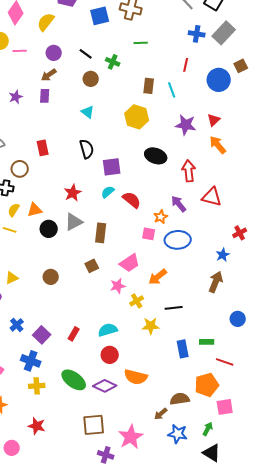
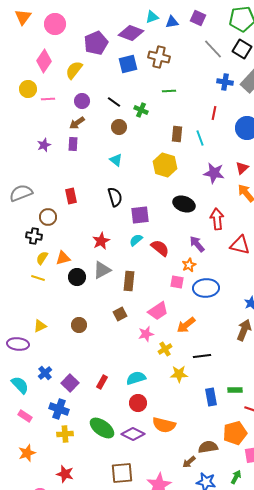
purple arrow: (179, 204) -> (197, 244), moved

